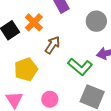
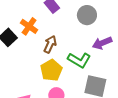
yellow pentagon: (26, 69) -> (51, 70), moved

